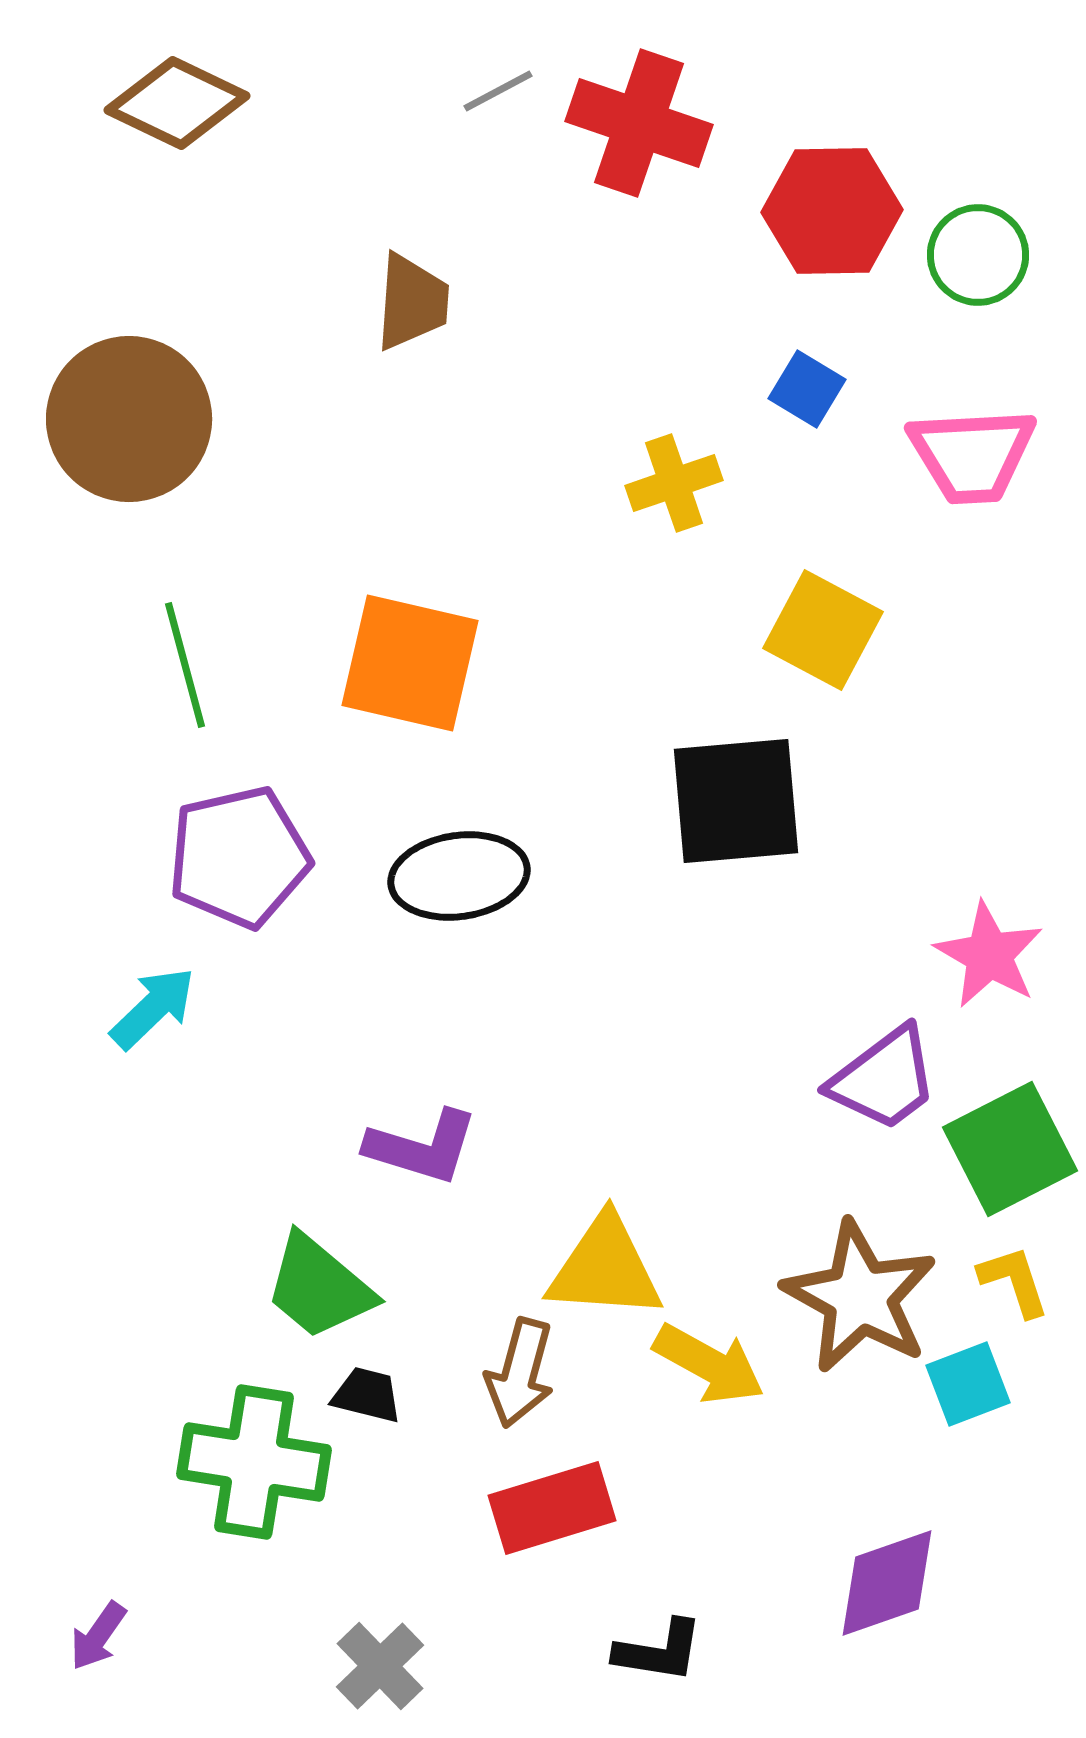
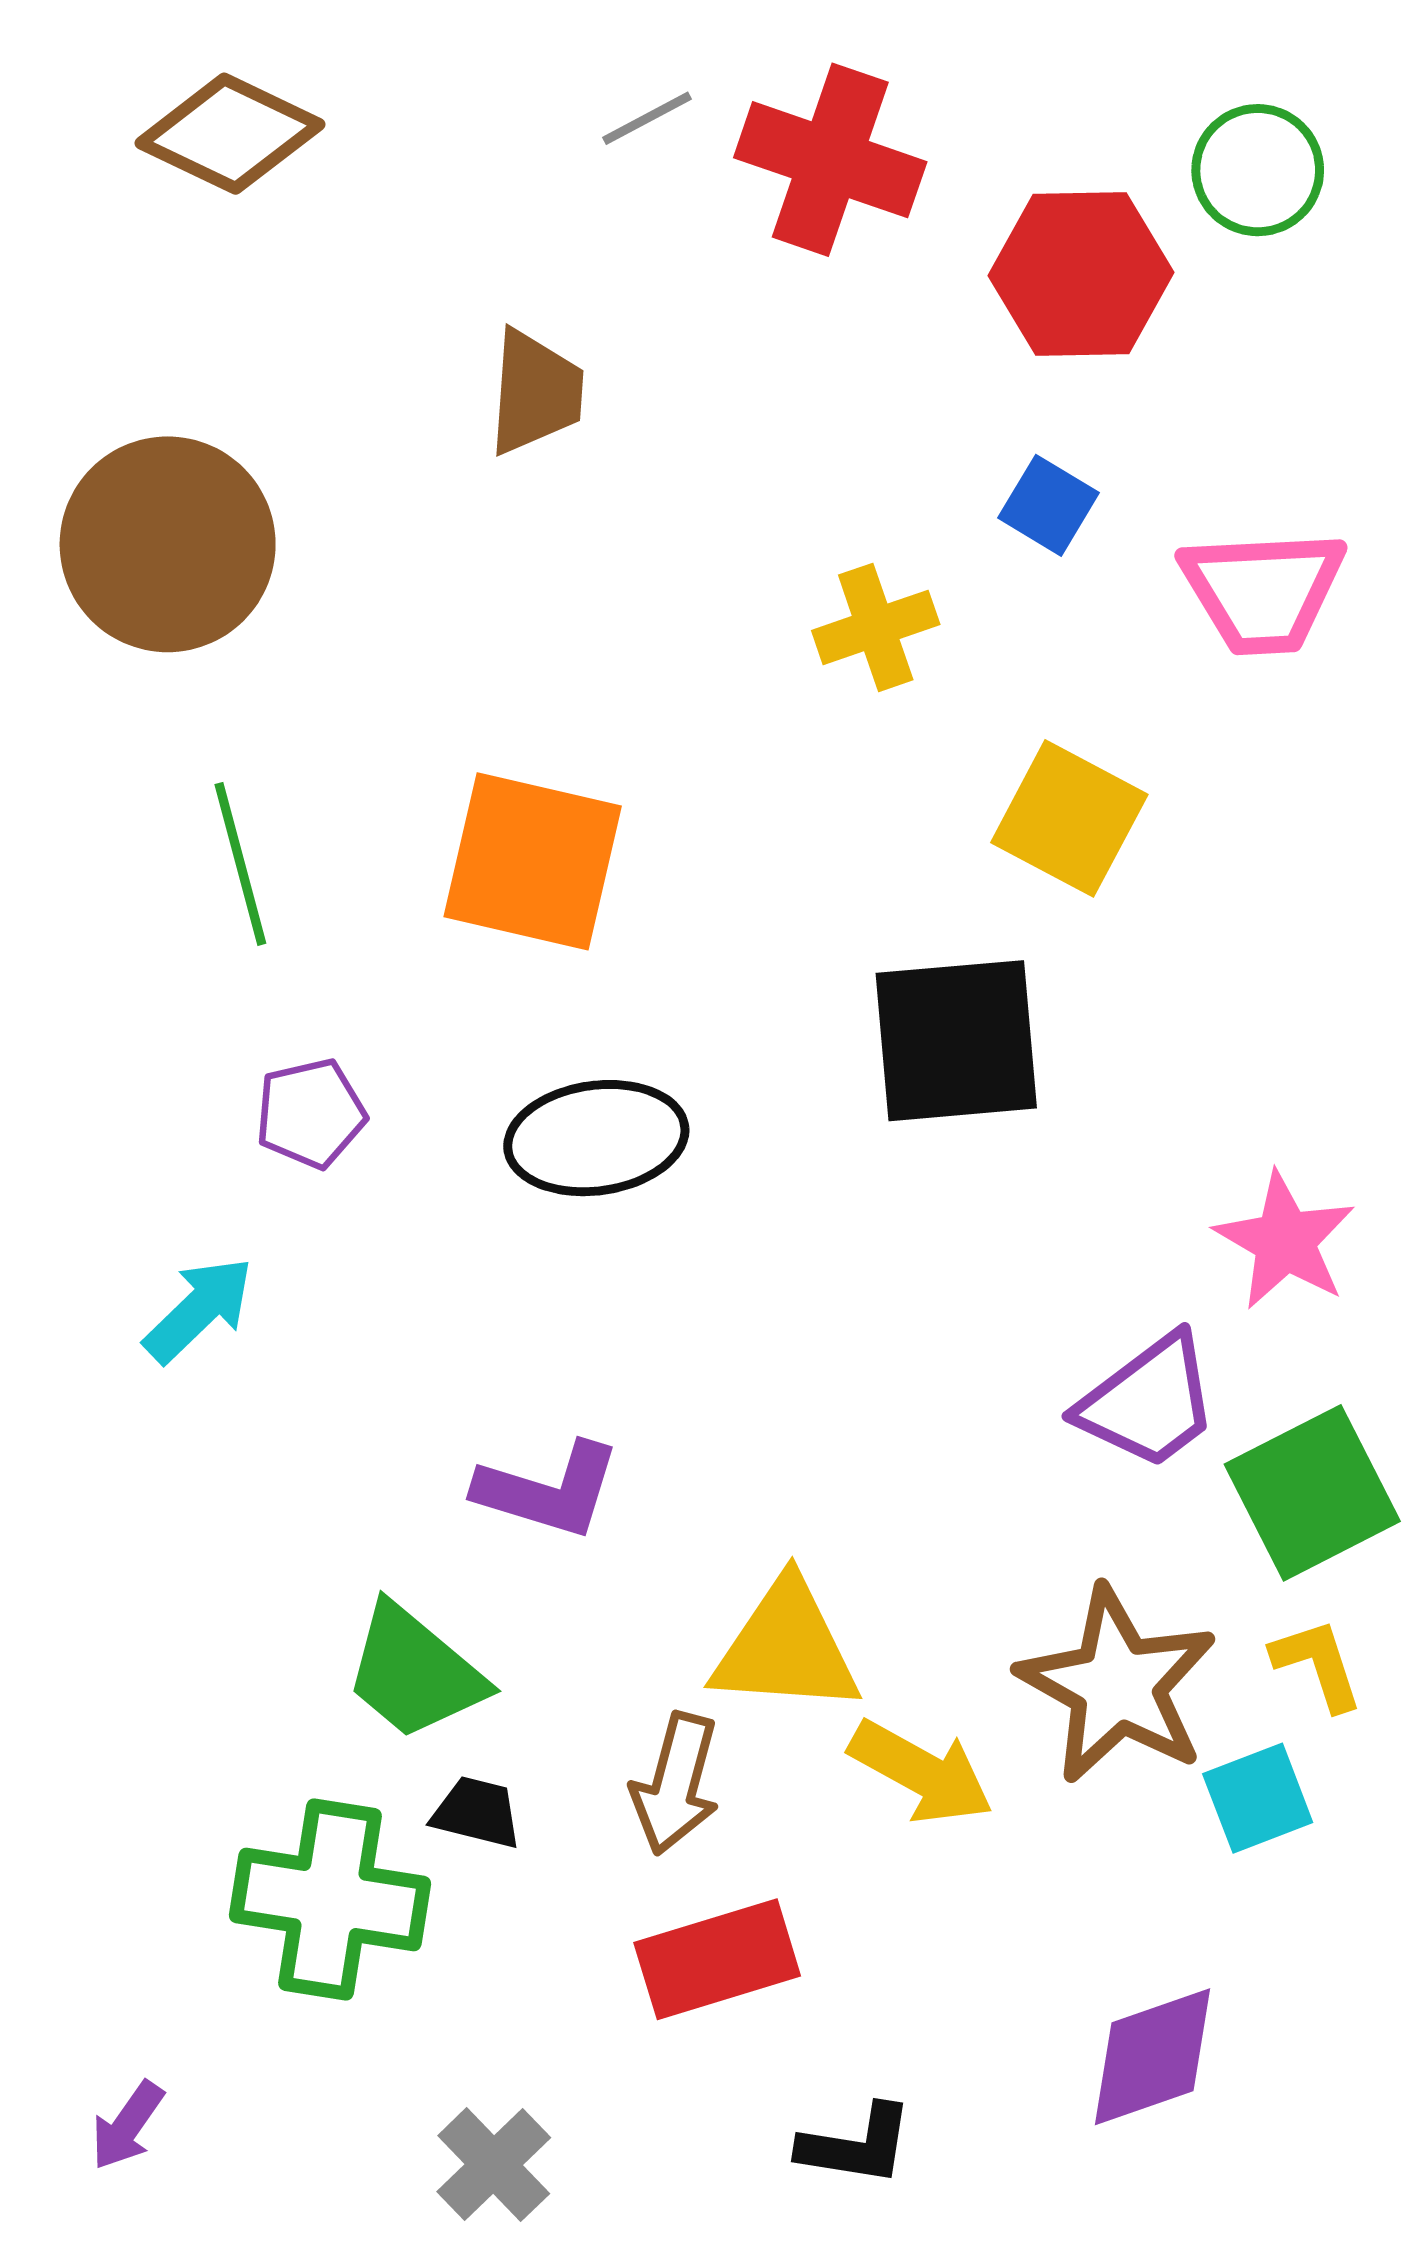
green circle: (978, 255) -> (1258, 170), moved
purple pentagon: (239, 857) -> (311, 1113), size x0.6

